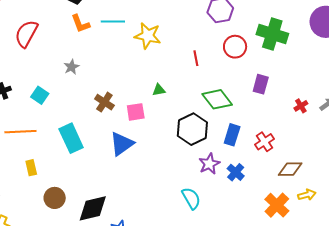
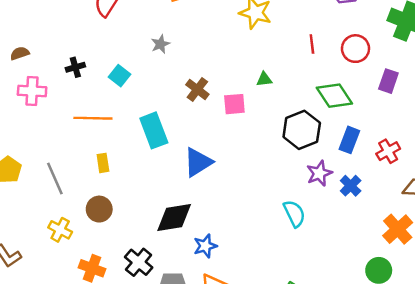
red circle: (235, 47) -> (355, 49), moved
blue triangle: (122, 144) -> (198, 162), moved
brown circle: (55, 198) -> (99, 209), moved

